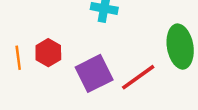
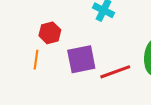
orange line: (18, 58) -> (36, 60), moved

